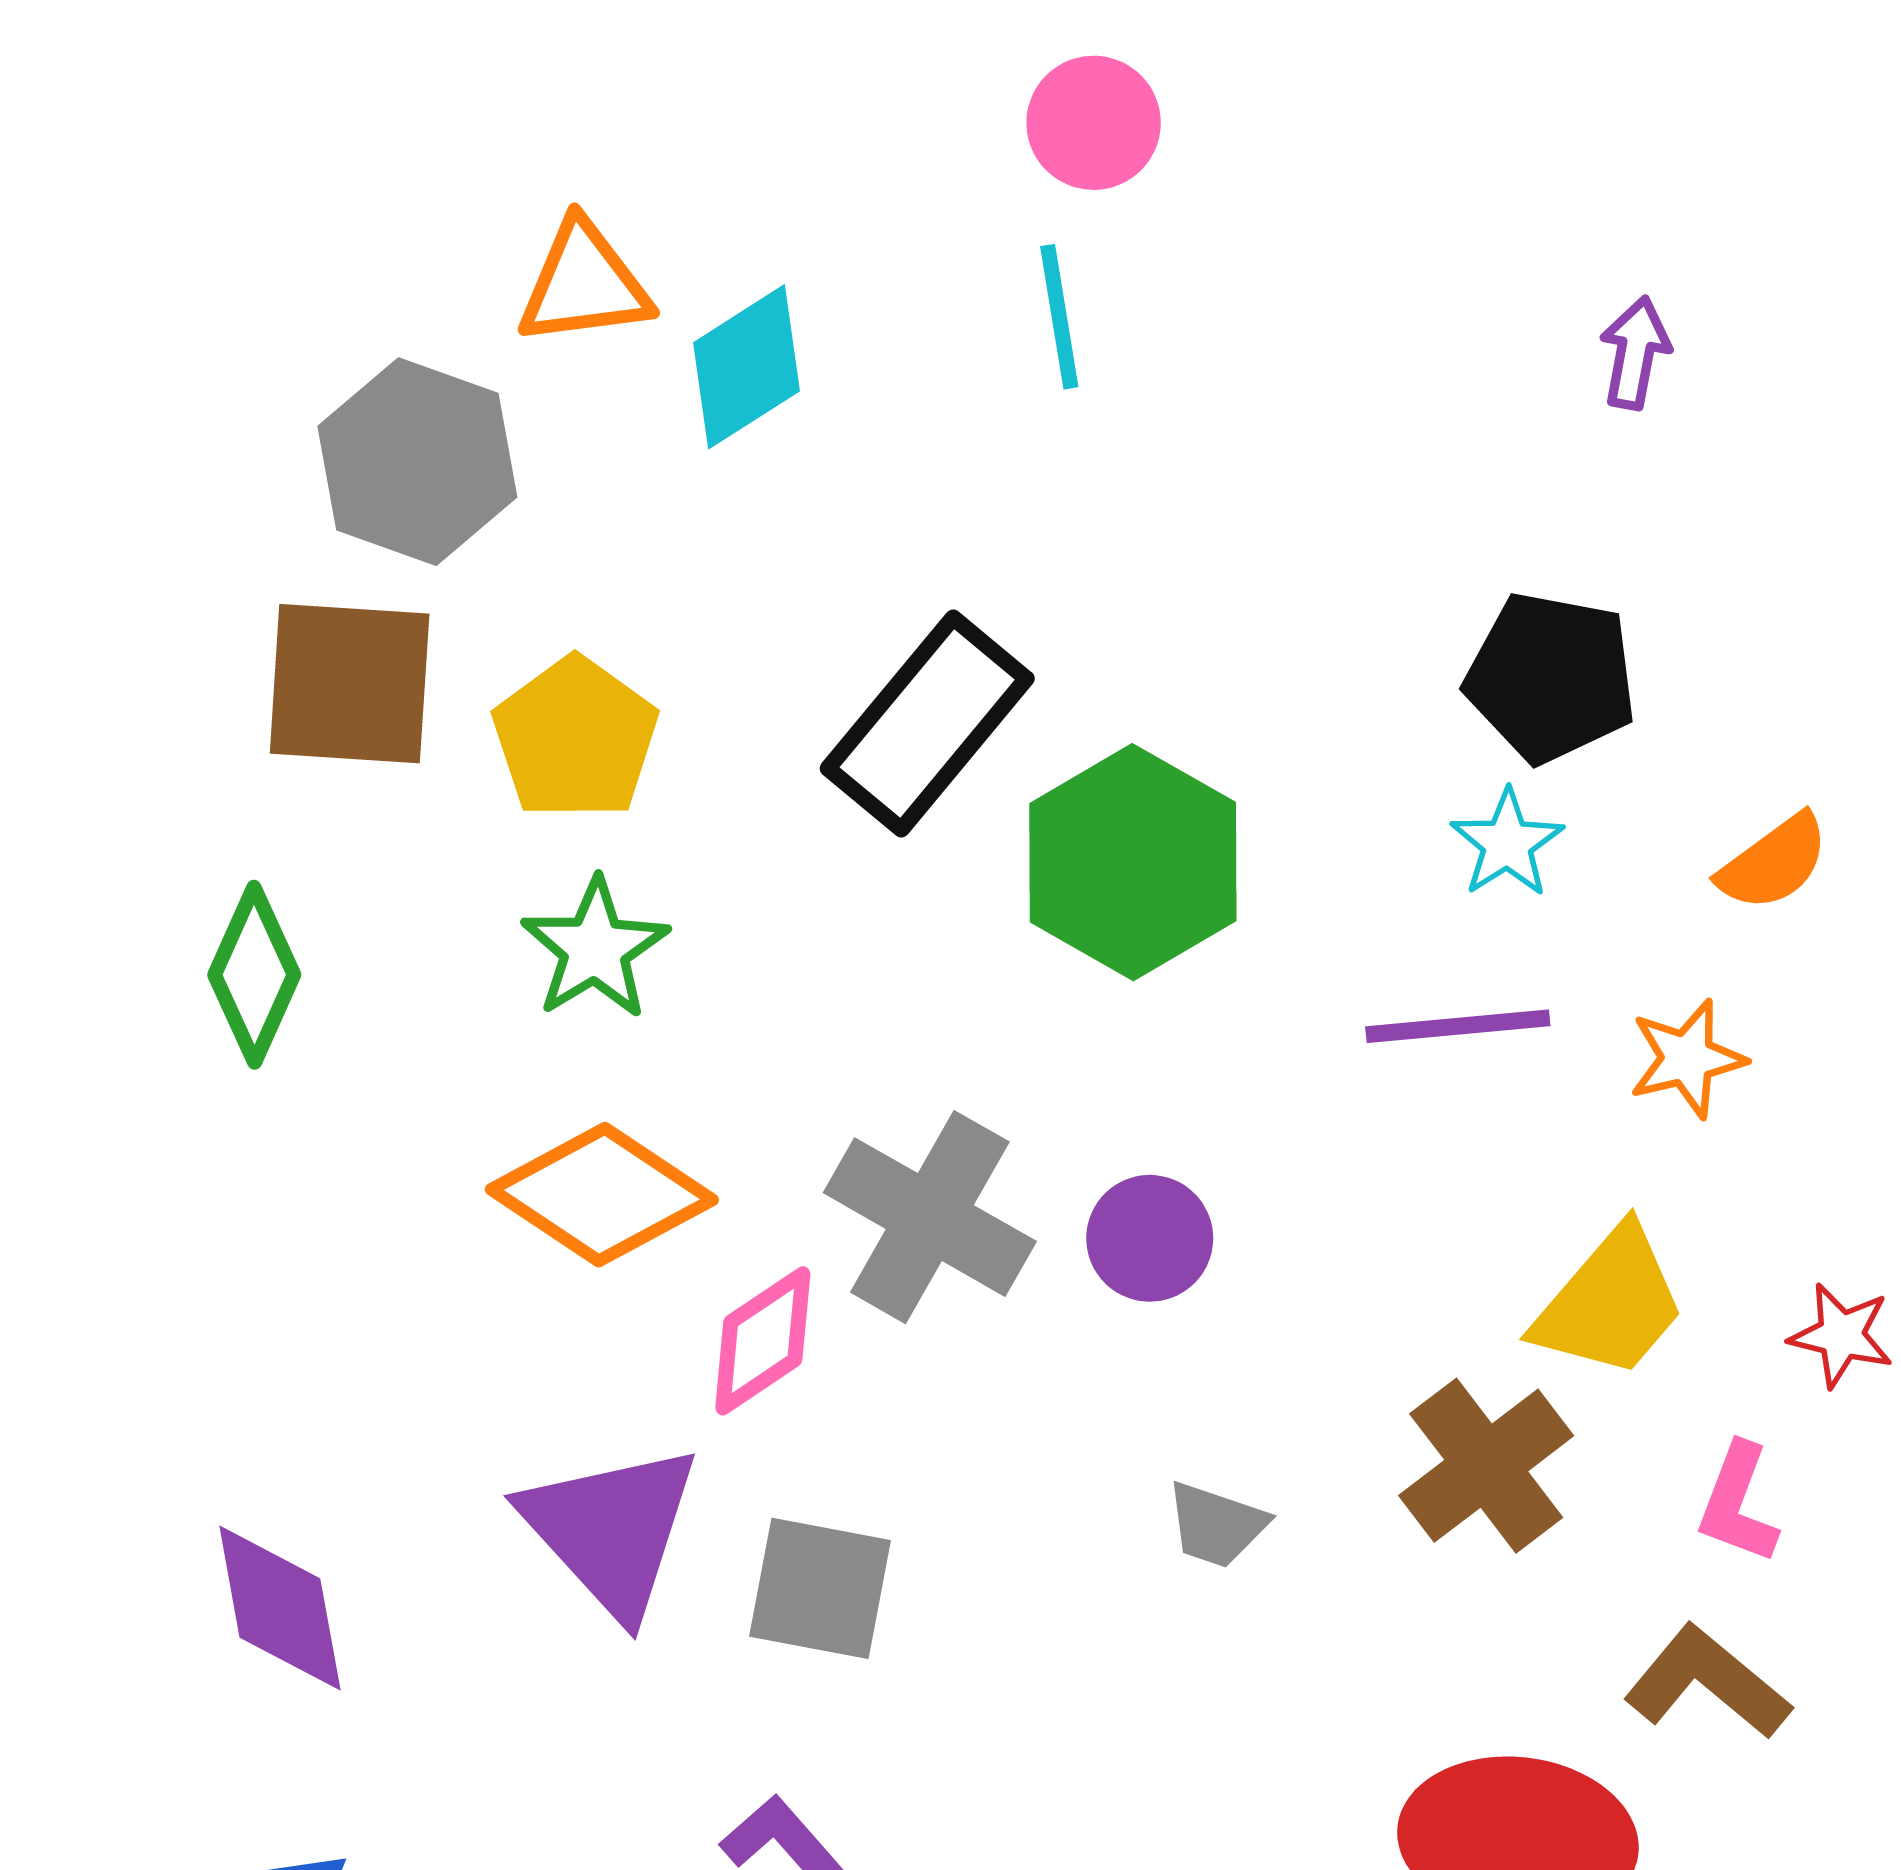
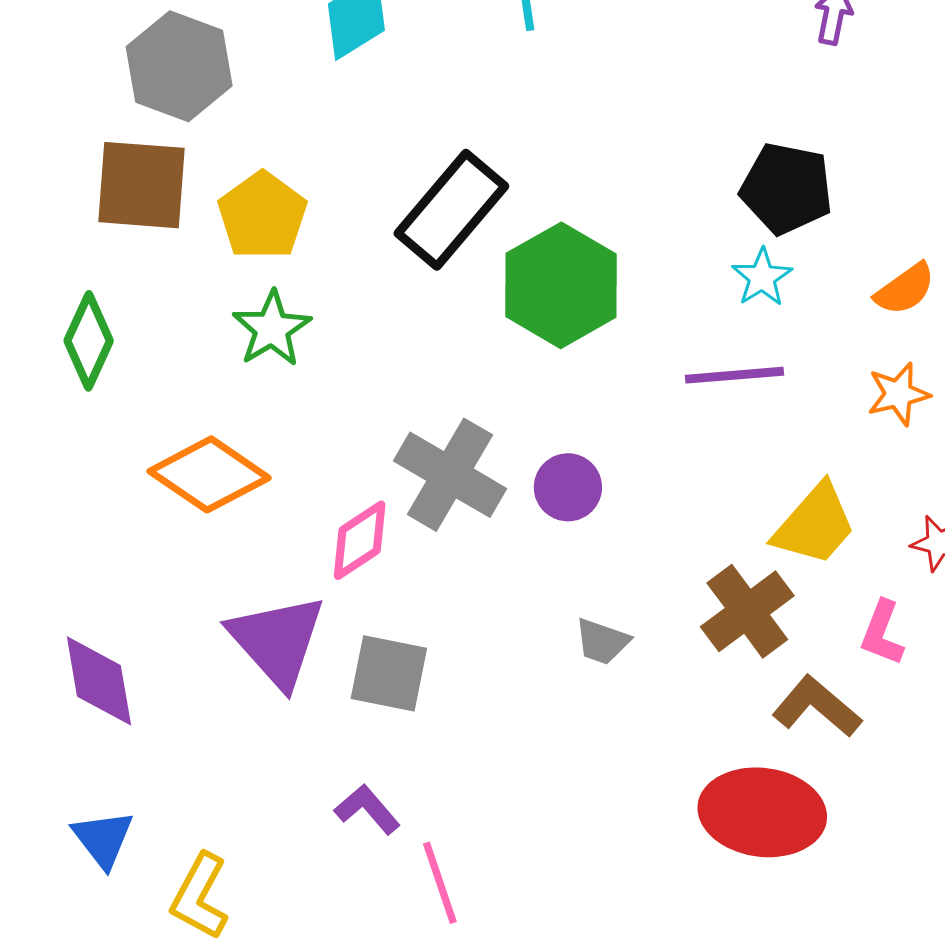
orange star: (1687, 1059) -> (898, 394), moved
orange diamond: (602, 1195) -> (209, 474), moved
brown L-shape: (1707, 1682) -> (817, 707), moved

